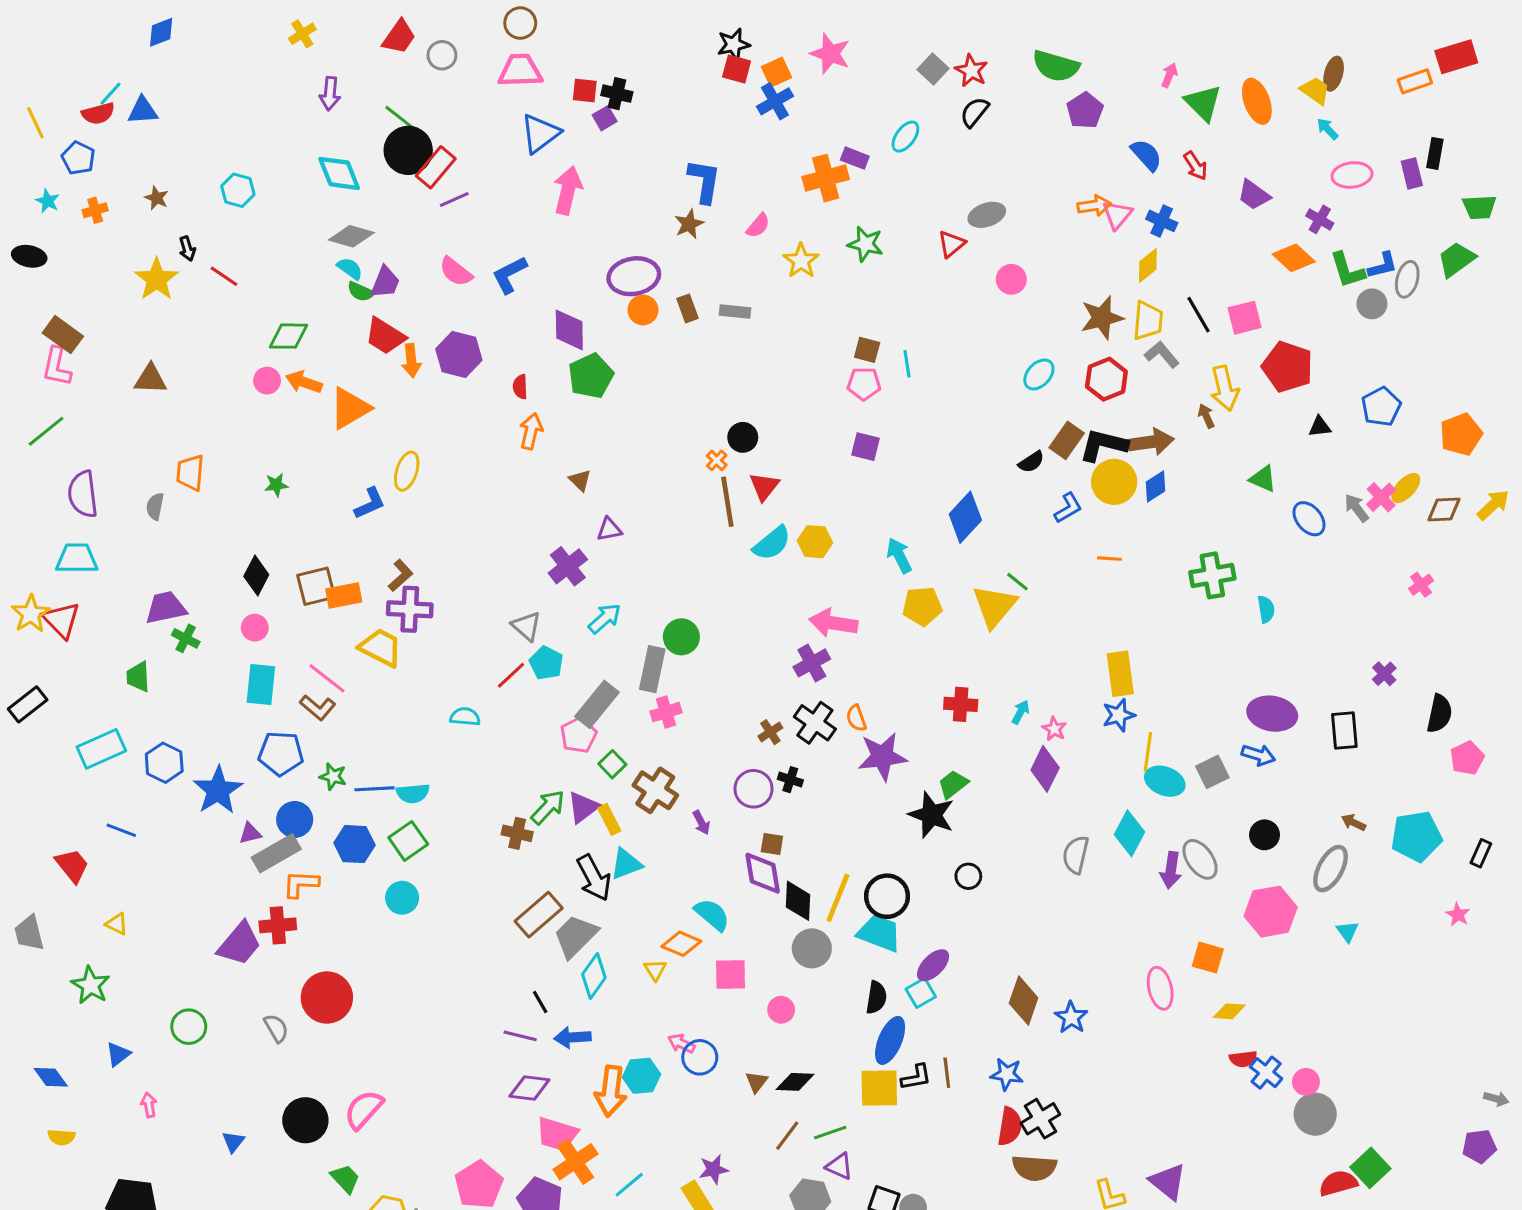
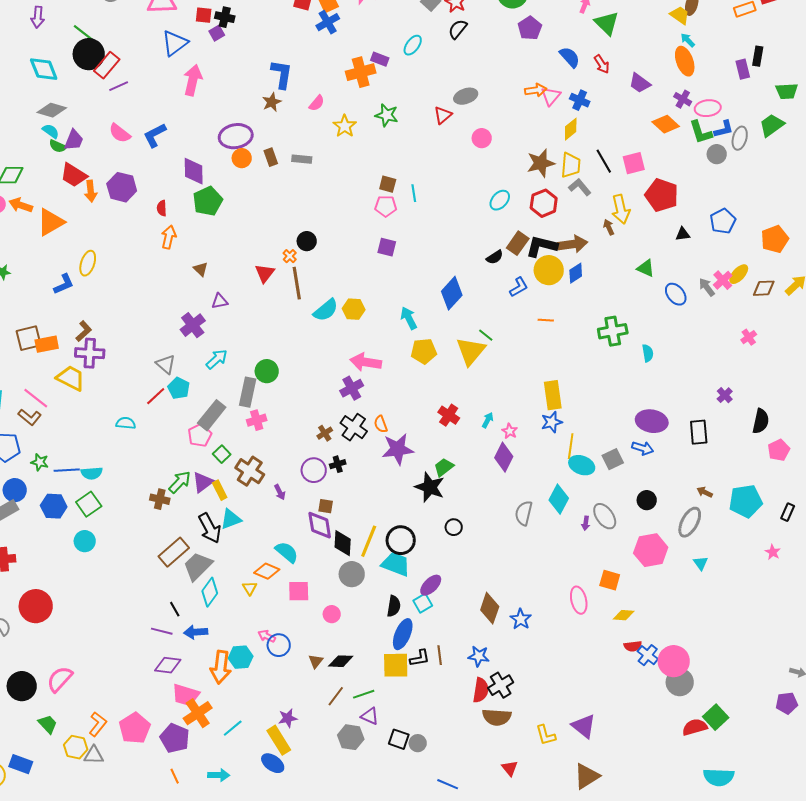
orange ellipse: (1257, 101) -> (685, 61), moved
pink ellipse: (1352, 175) -> (708, 108), moved
red triangle: (764, 486) -> (265, 273), moved
red cross: (961, 704) -> (449, 415), turned 30
black cross: (790, 780) -> (338, 464), turned -35
purple arrow: (1171, 870) -> (586, 523), size x0.6
orange L-shape: (301, 884) -> (98, 724), moved, turned 125
pink circle: (1306, 1082) -> (674, 661), size x1.8

